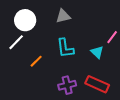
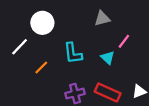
gray triangle: (63, 16) -> (102, 18), moved
white circle: (25, 20) -> (42, 23), moved

